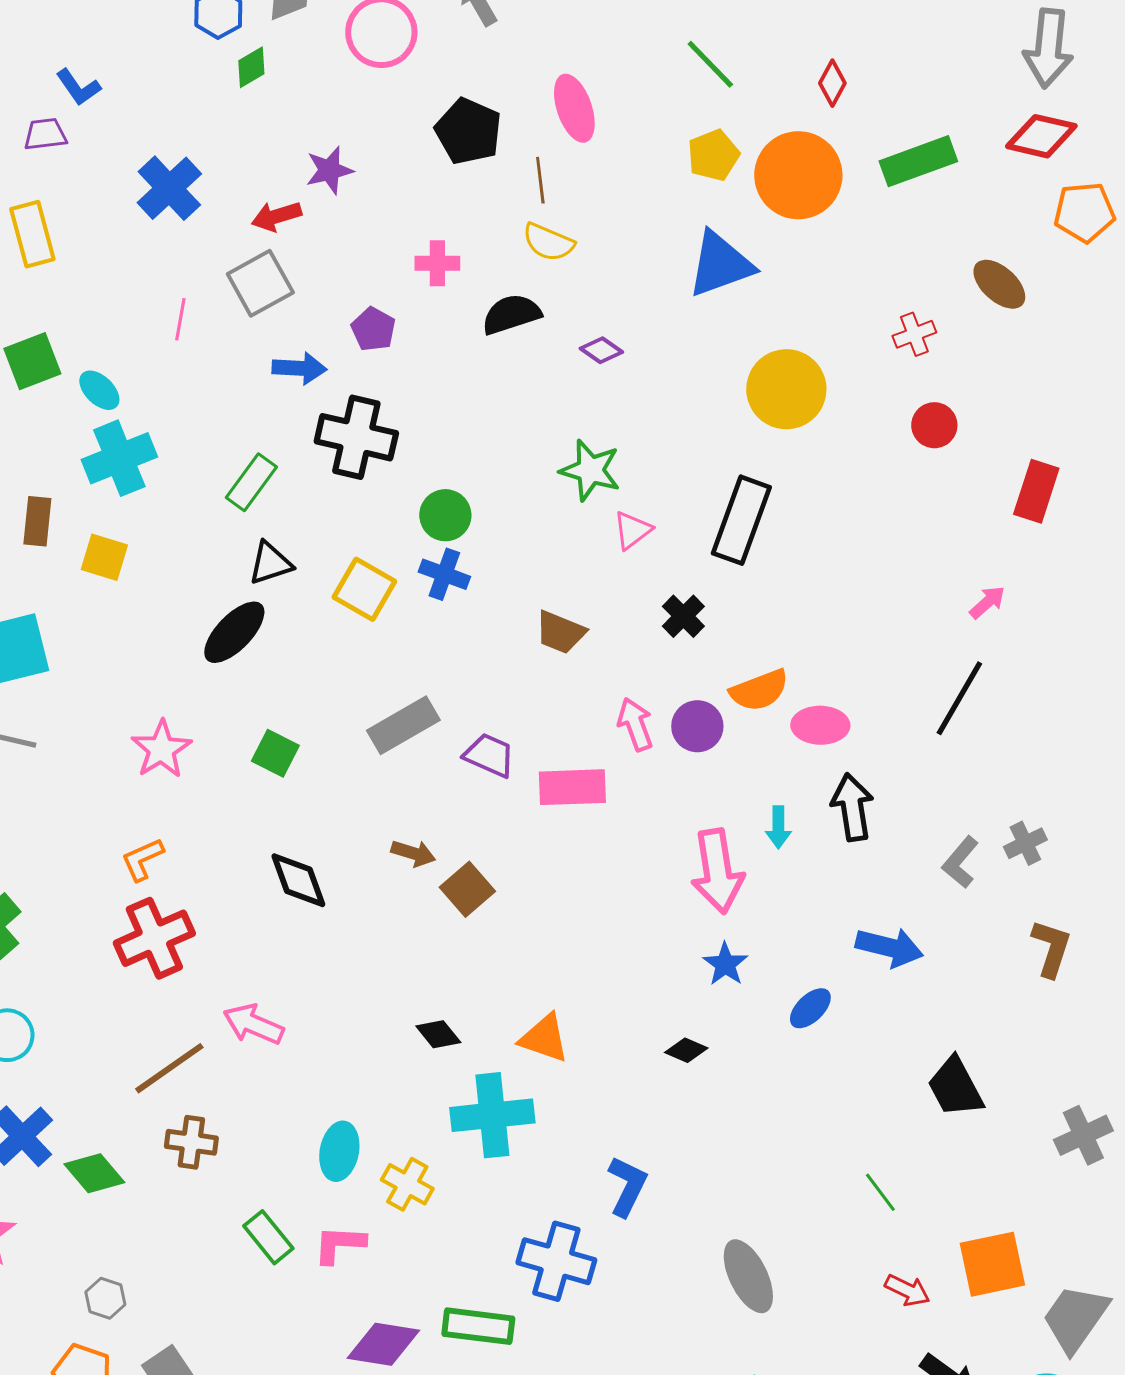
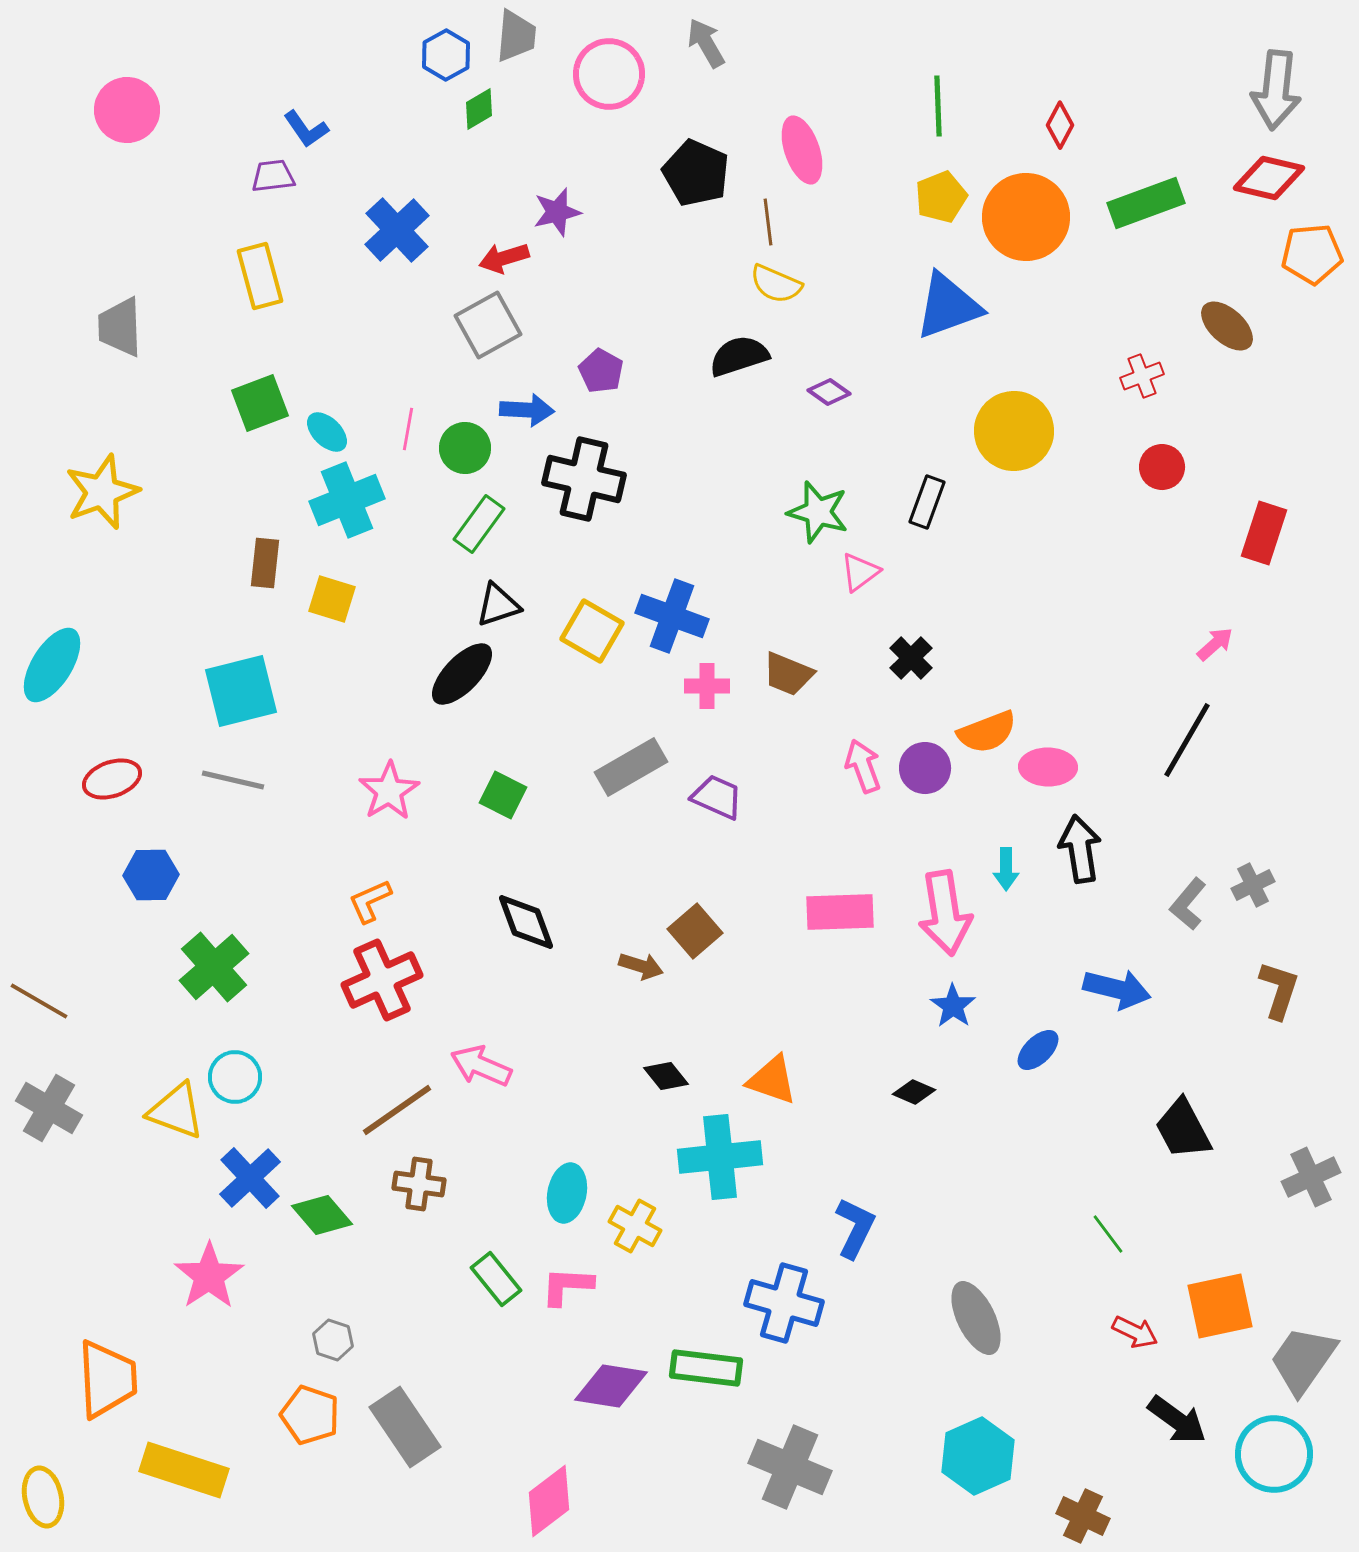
green line: (710, 64) -> (938, 106), turned 42
pink cross: (437, 263) -> (707, 686), moved
pink line: (180, 319) -> (408, 429), moved
green circle: (445, 515) -> (465, 448), moved
black rectangle: (741, 520) -> (927, 502), moved, size x0.6
blue cross: (444, 574) -> (672, 616), size x1.4
pink rectangle: (572, 787) -> (840, 912), moved
brown arrow: (413, 853) -> (641, 966), moved

